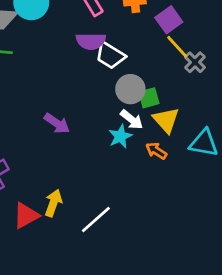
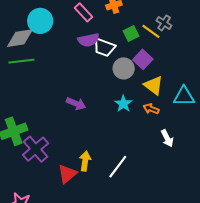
purple square: (169, 20) -> (143, 59), moved
gray cross: (195, 62) -> (164, 23), moved
green square: (149, 98) -> (131, 33), moved
white arrow: (132, 120) -> (167, 138), moved, turned 36

